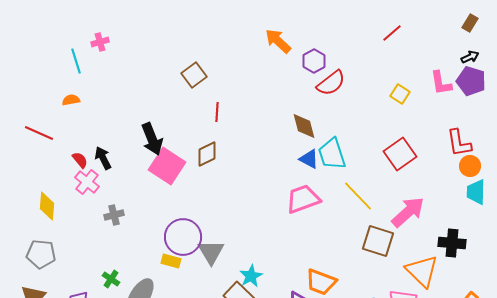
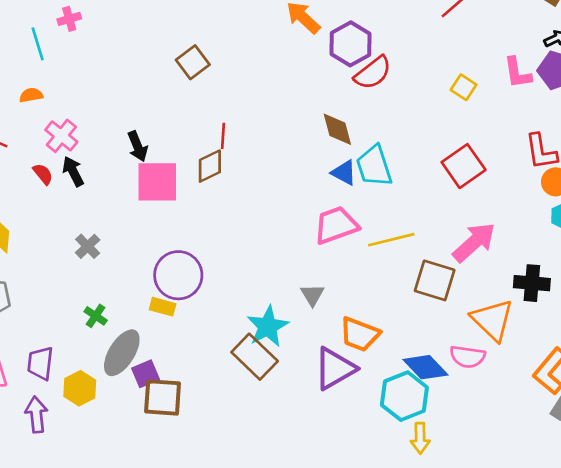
purple hexagon: (314, 61) -> (351, 44), size x1.4
red line: (217, 112) -> (223, 136), moved
black arrow: (152, 139) -> (138, 146), size x0.7
pink square: (167, 166) -> (157, 182), turned -33
pink cross: (87, 182) -> (61, 136), moved
yellow line: (358, 196) -> (391, 240), moved, turned -60
gray cross: (114, 215) -> (88, 246), turned -30
gray triangle: (211, 252) -> (312, 295), moved, size x0.7
cyan star: (251, 276) -> (268, 326), size x1.4
green cross: (111, 279) -> (96, 316), moved

